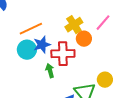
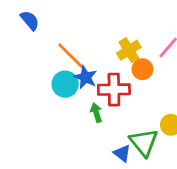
orange line: (31, 29) -> (71, 56), turned 70
blue star: (42, 45) -> (85, 77), turned -30

